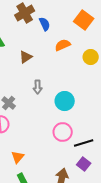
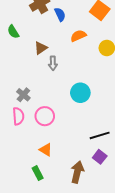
gray arrow: (38, 87) -> (53, 63), moved
pink circle: (63, 132) -> (45, 116), moved
orange triangle: (18, 157) -> (46, 150), moved, turned -40

